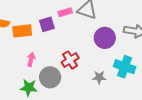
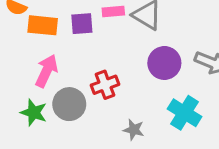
pink arrow: (31, 59) -> (46, 71), size x1.5
gray star: (99, 77) -> (134, 130), moved

